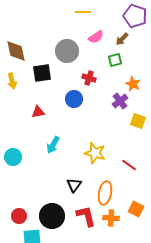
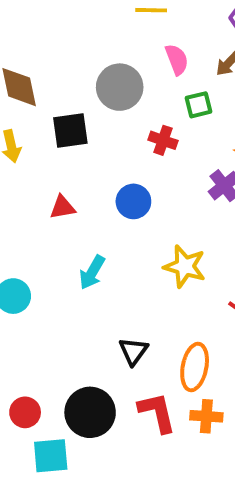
pink semicircle: (96, 37) -> (177, 60), turned -77
green square: (115, 60) -> (198, 105), moved
blue circle: (74, 99) -> (133, 201), moved
yellow star: (95, 153) -> (185, 266), moved

